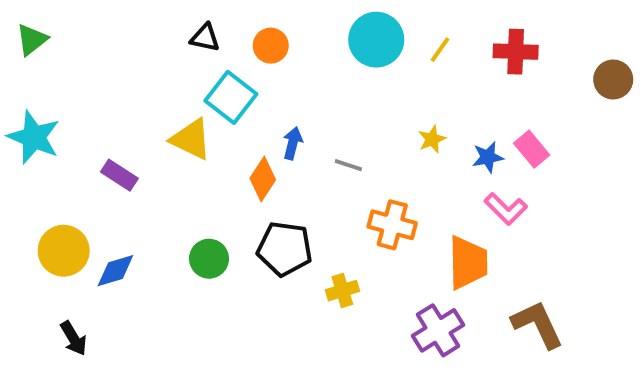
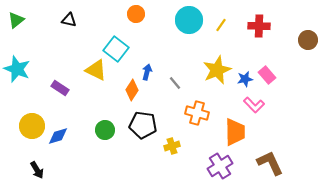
black triangle: (205, 38) -> (69, 20), moved
orange circle: (271, 46) -> (136, 14), moved
yellow star: (432, 139) -> (217, 70), size x2.0
gray line: (348, 165) -> (175, 83), turned 32

